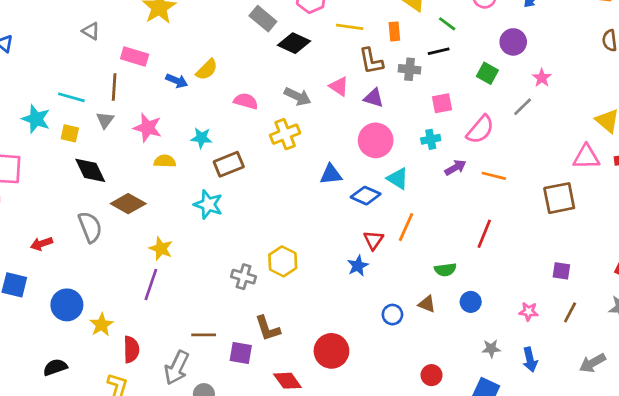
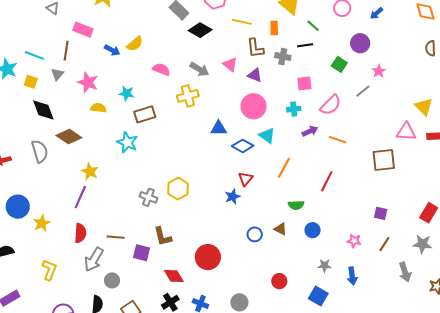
orange line: (406, 227) -> (284, 168), moved
red semicircle: (131, 349) -> (80, 233), moved
gray arrow: (593, 363) -> (405, 272), moved, turned -84

